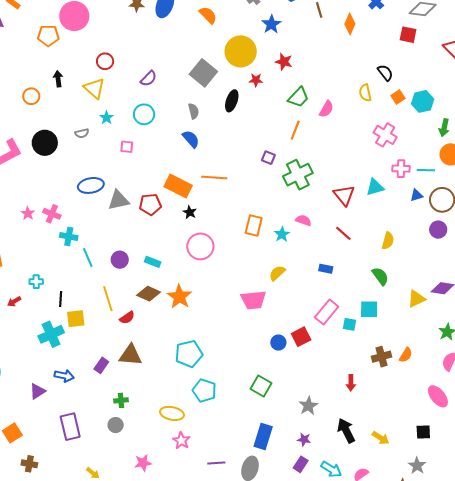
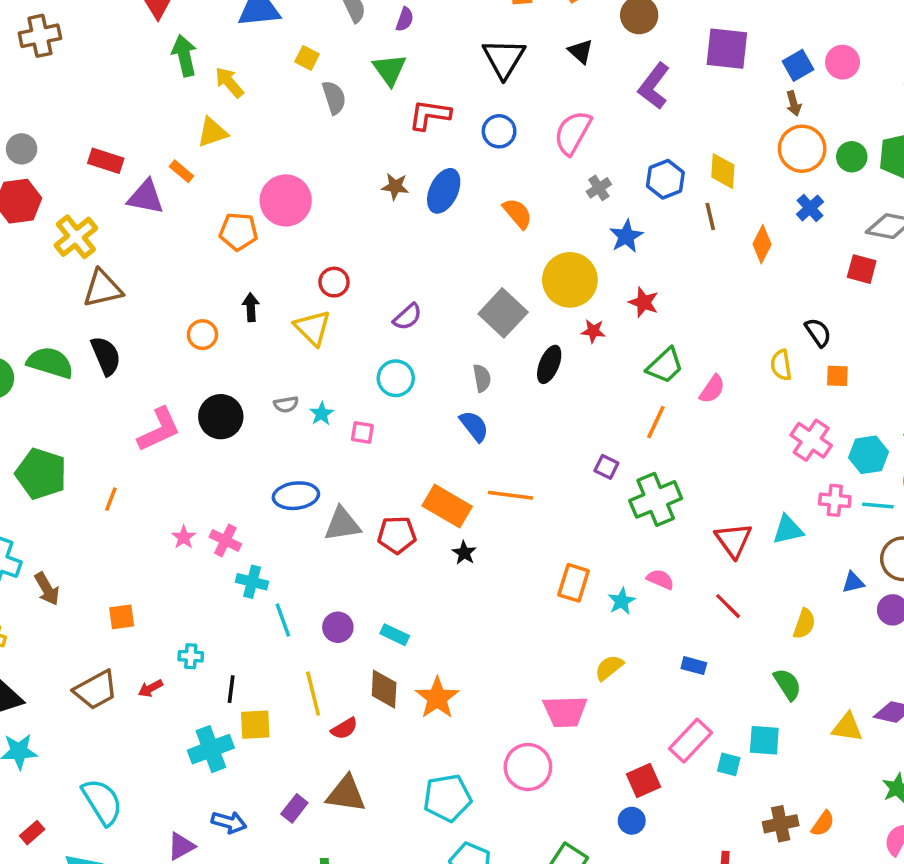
orange square: (398, 97) -> (837, 376), turned 32
cyan hexagon: (423, 101) -> (869, 455), moved
cyan star: (107, 118) -> (321, 414), moved
blue triangle: (416, 195) -> (853, 582), moved
pink circle: (200, 246) -> (528, 767), moved
brown diamond: (149, 294) -> (384, 689), turned 65
yellow triangle: (416, 299) -> (847, 727), turned 30
blue circle: (278, 343) -> (632, 821), moved

